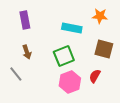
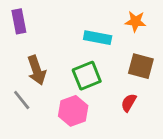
purple rectangle: (25, 20) -> (19, 21), moved
brown arrow: (27, 52) -> (37, 70), size x1.5
pink hexagon: (70, 82) -> (73, 111), moved

